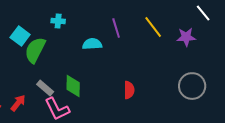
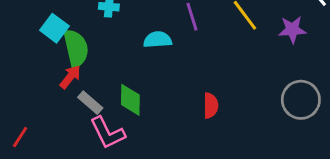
green semicircle: (35, 50) -> (76, 48), turned 140
red arrow: (18, 103) -> (70, 77), moved

